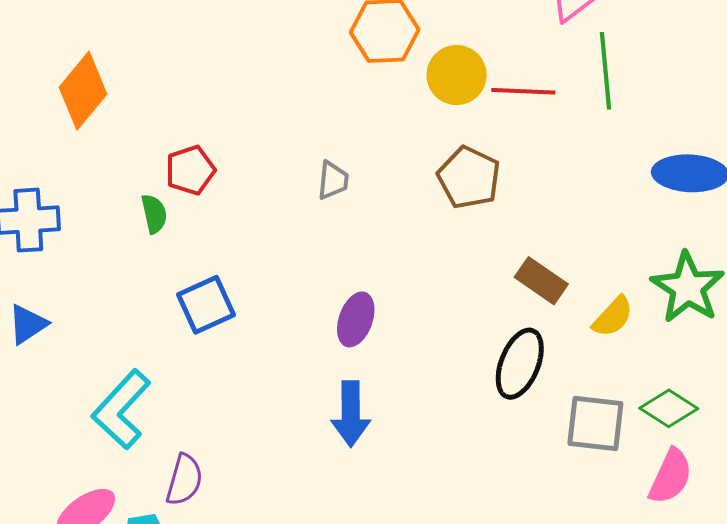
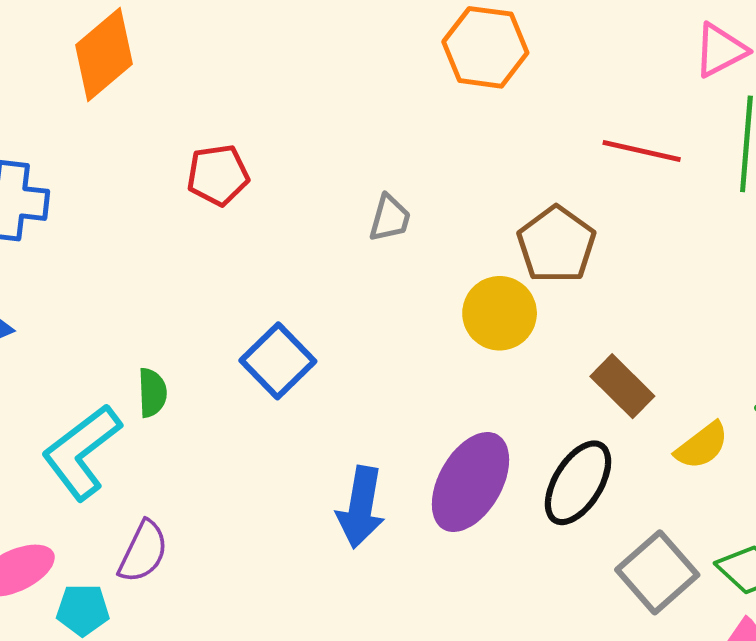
yellow circle: (457, 75) -> (500, 313), moved
green semicircle: (154, 214) -> (152, 393), moved
blue square: (206, 305) -> (278, 361), moved, turned -30
purple ellipse: (356, 319) -> (470, 482), moved, size x1.5
gray square: (595, 424) -> (657, 572), turned 32

